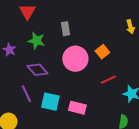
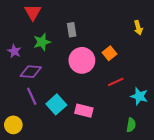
green star: (36, 41) -> (42, 42), turned -30
purple diamond: (37, 70) -> (31, 72), moved, turned -45
cyan square: (50, 102) -> (56, 104), turned 36

